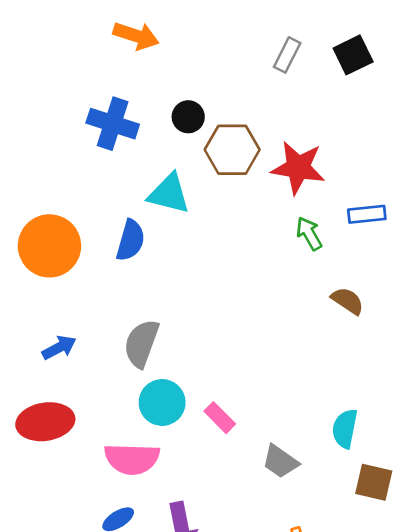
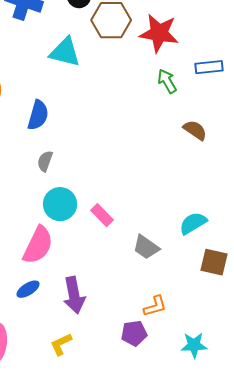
blue semicircle: (131, 240) -> (38, 115), moved
gray semicircle: (141, 343) -> (45, 161), size x0.6
cyan semicircle: (345, 429) -> (193, 223), turned 48
pink semicircle: (132, 459) -> (38, 245), turned -66

